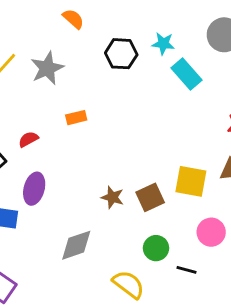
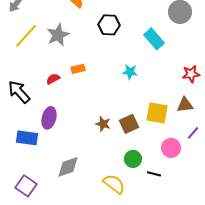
cyan star: (163, 44) -> (130, 72), moved
red semicircle: (28, 139) -> (53, 79), moved
gray diamond: (76, 245) -> (68, 167), moved

